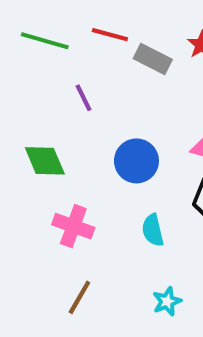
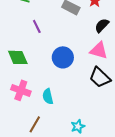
pink cross: (73, 226) -> (21, 90), moved
cyan semicircle: (153, 230) -> (48, 96), moved

